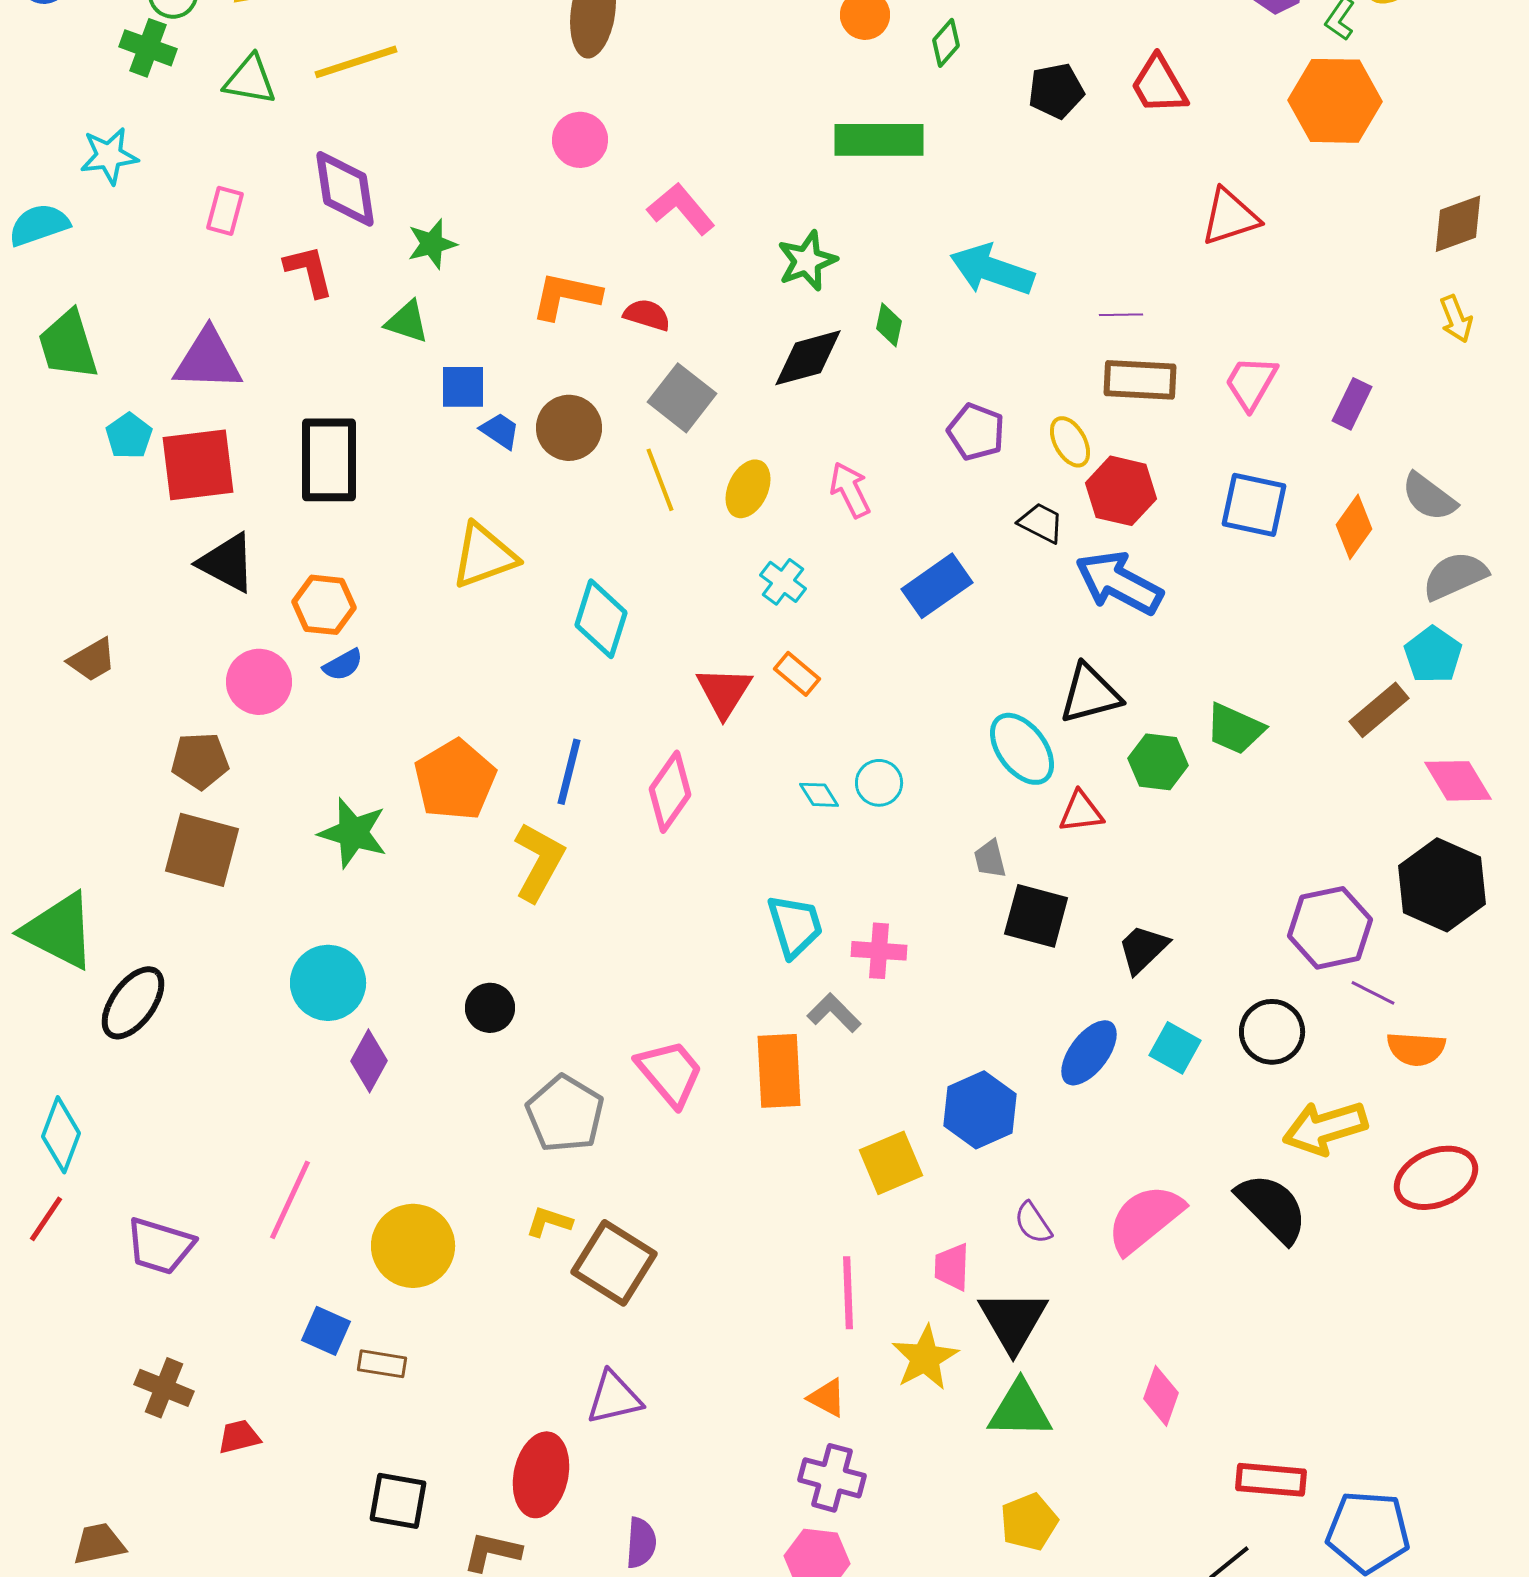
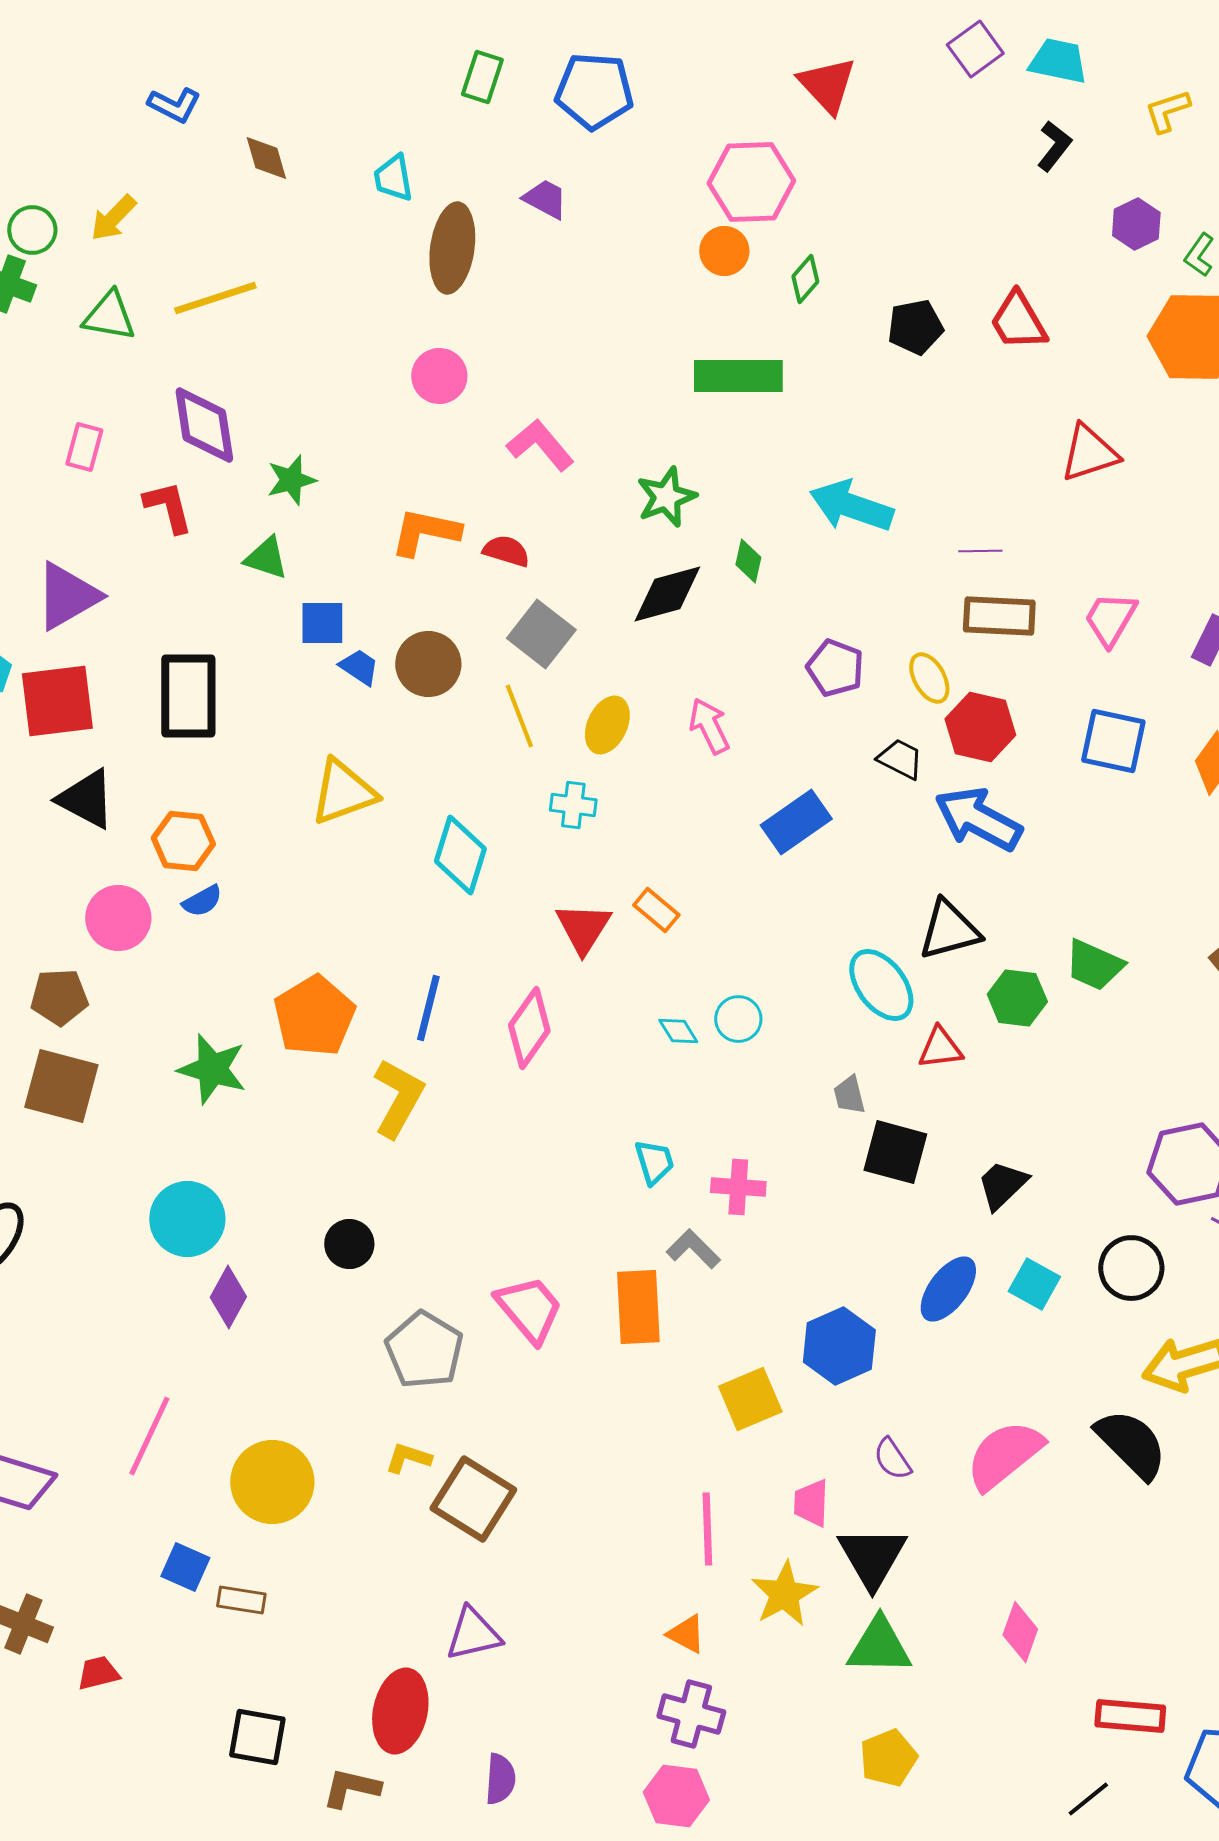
purple triangle: (208, 360) -> (67, 596), turned -32
cyan cross: (783, 582) -> (573, 805), moved, turned -30
cyan trapezoid: (795, 926) -> (654, 1162), size x0.7

